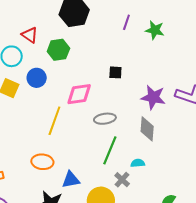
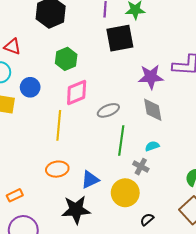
green hexagon: (58, 50) -> (66, 59), moved
black square: (115, 72) -> (120, 38), moved, size x2.0

